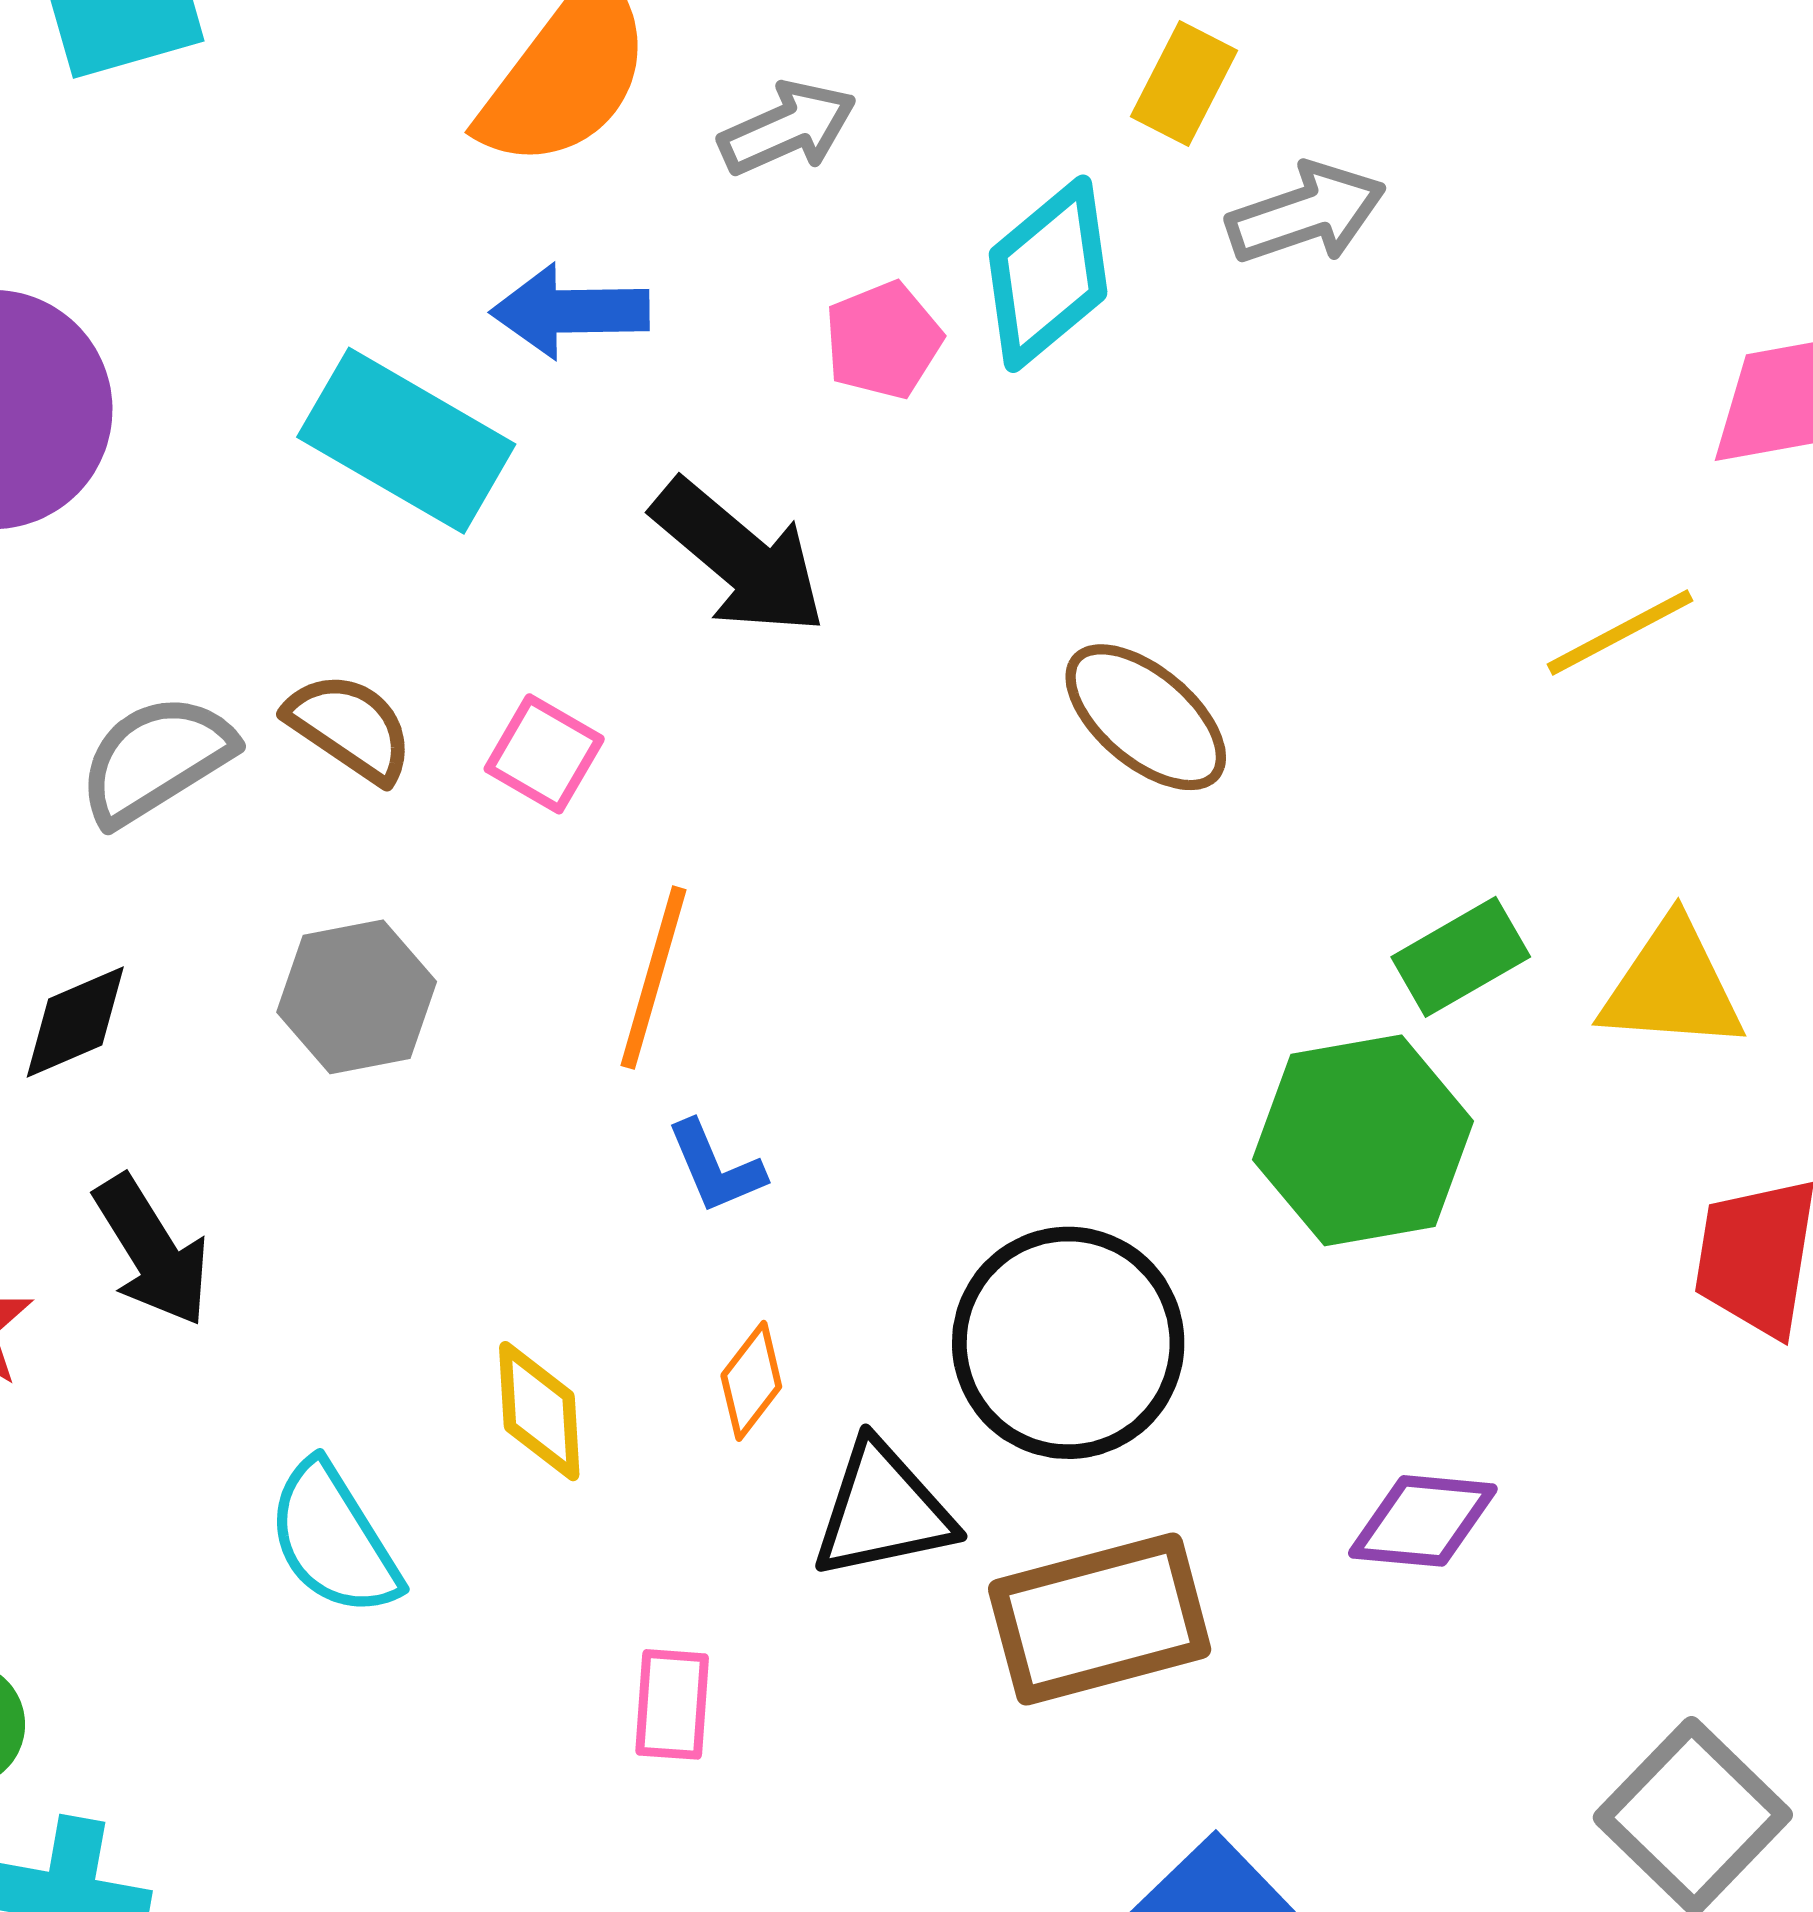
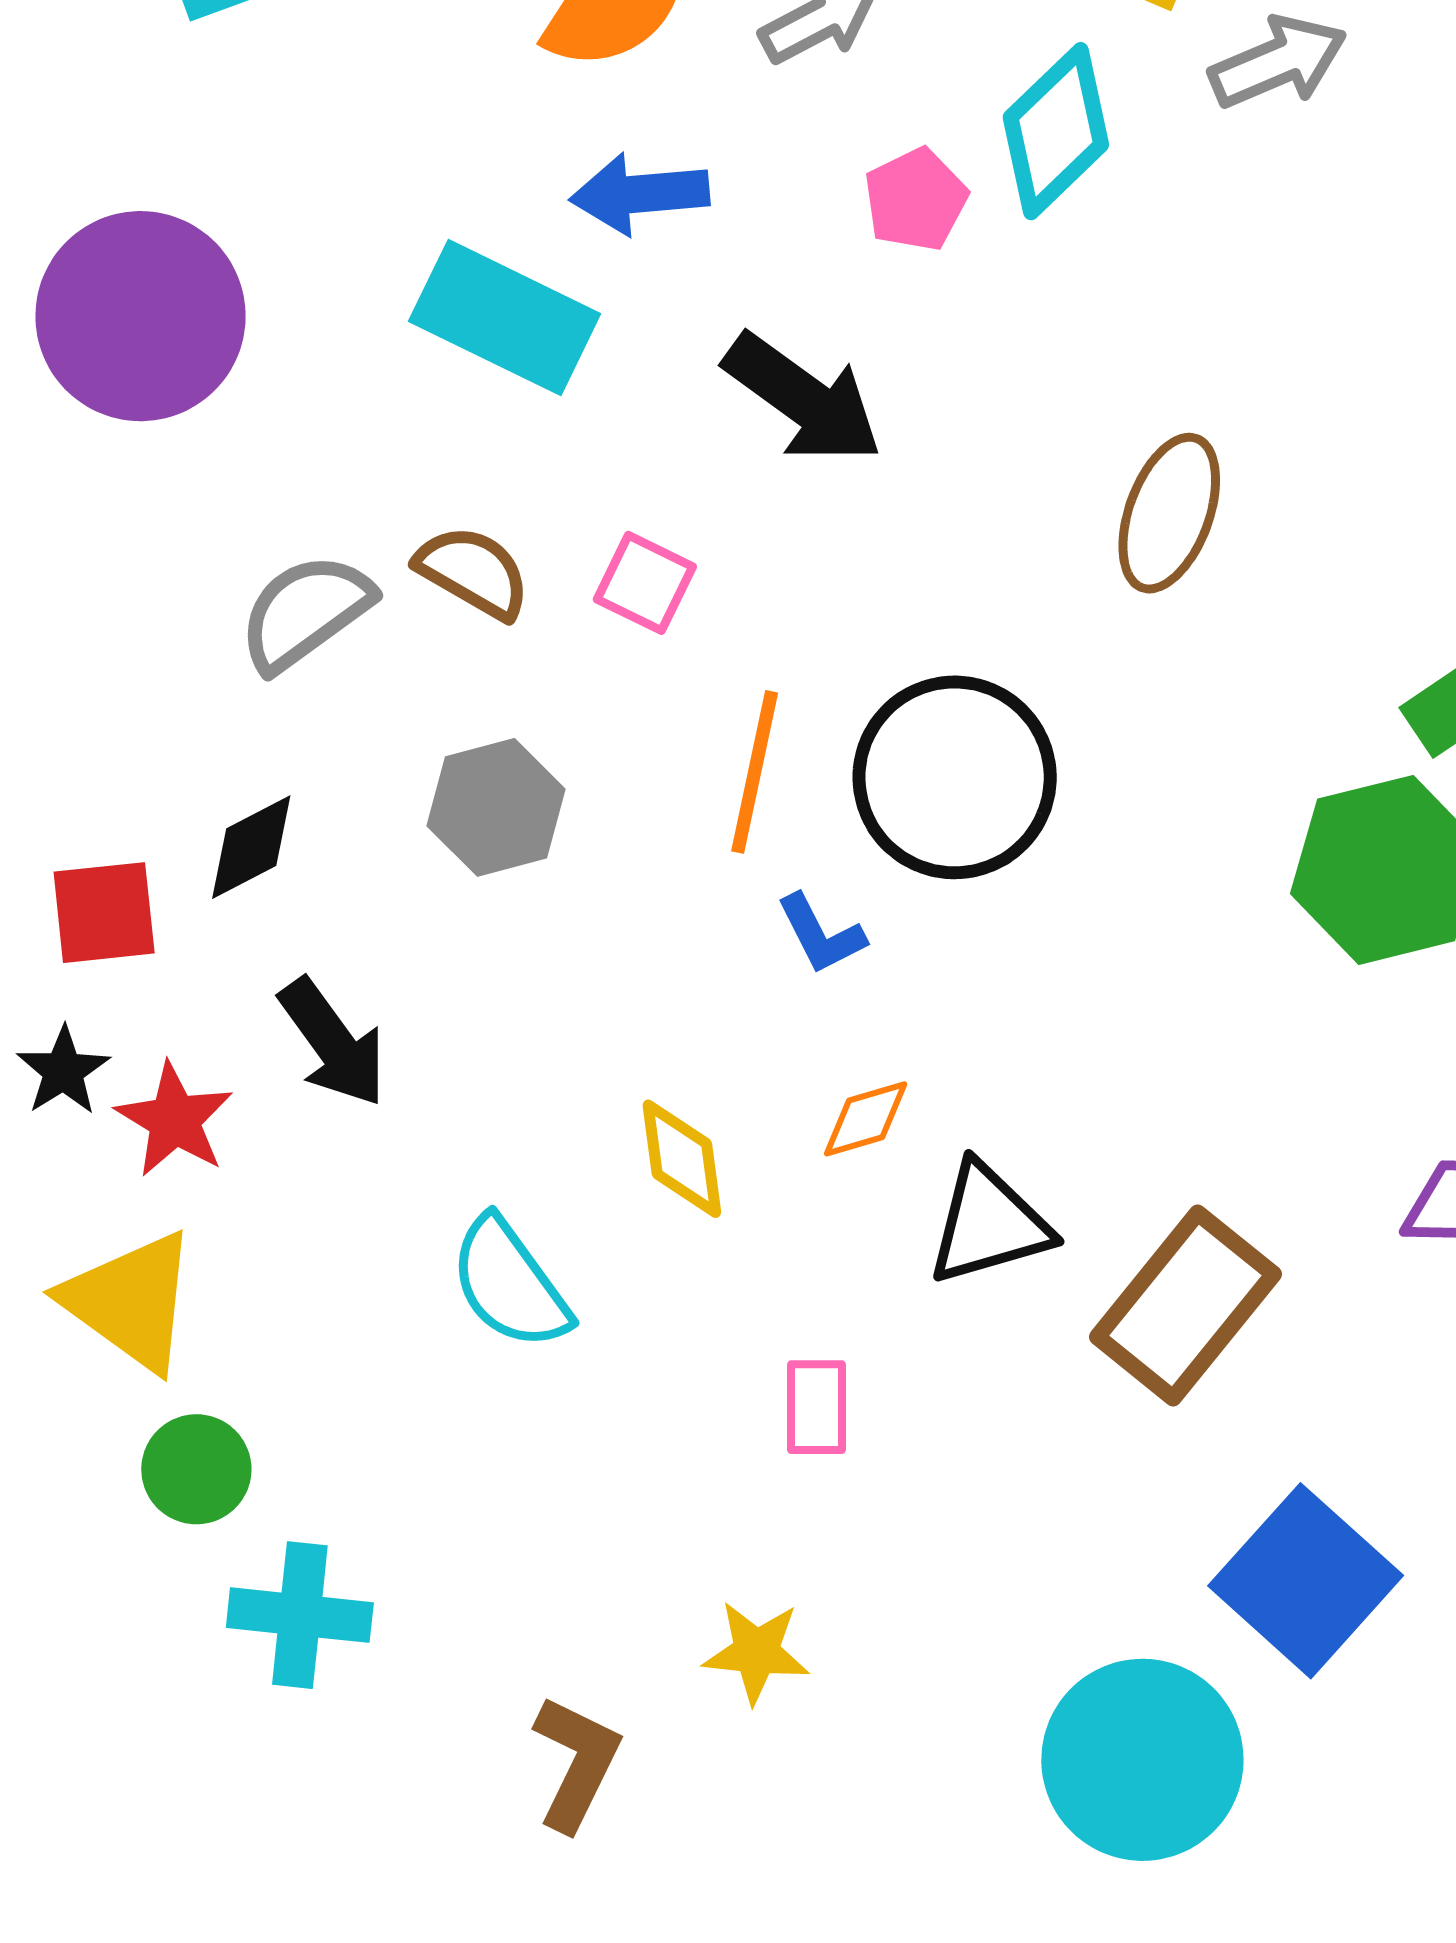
brown ellipse: (1146, 717) -> (1169, 513), turned 74
black circle: (1068, 1343) -> (955, 777), moved
orange diamond: (751, 1381) -> (866, 1119), turned 40
brown rectangle: (1100, 1619) -> (1185, 1306), turned -32

